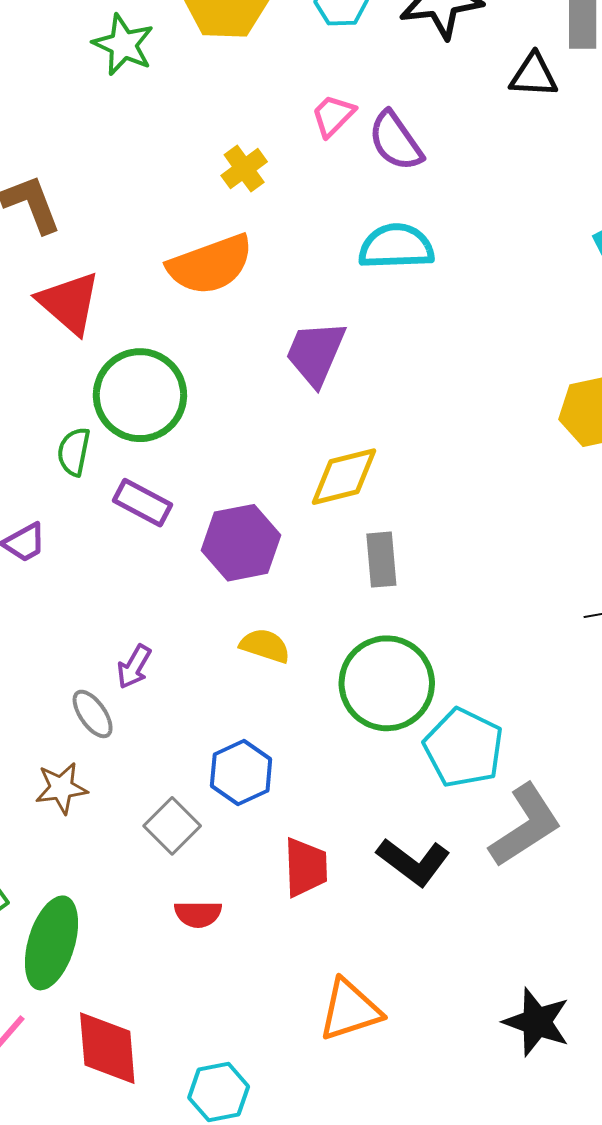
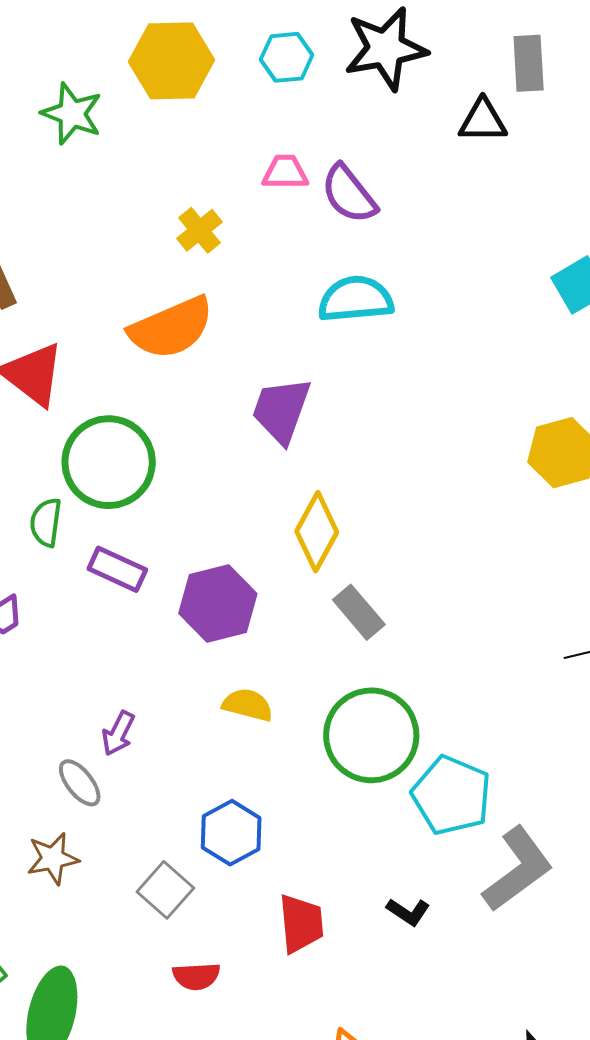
pink trapezoid: (333, 116) -> (285, 172), turned 48
yellow diamond: (344, 477) -> (317, 532), turned -44
gray rectangle: (381, 560) -> (359, 612), turned -32
black L-shape: (413, 862) -> (408, 912), size x0.6

